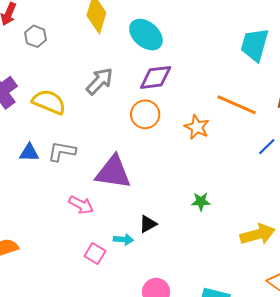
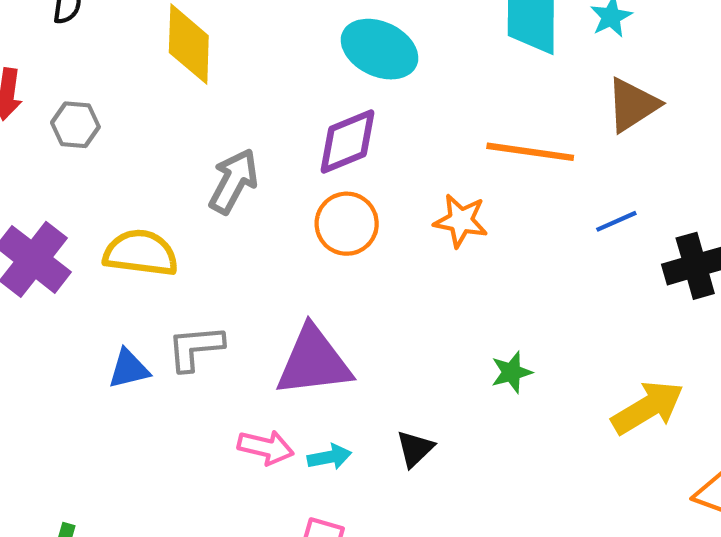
cyan ellipse: (146, 35) -> (380, 49), moved
blue line: (267, 147) -> (616, 221), turned 36
cyan arrow: (123, 239) -> (329, 457), moved

